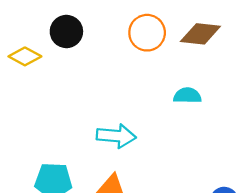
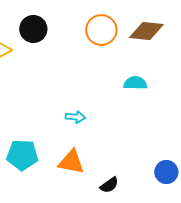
cyan arrow: (116, 136) -> (75, 117), size x0.6

